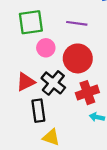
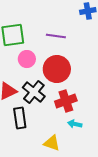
yellow triangle: (51, 137) -> (52, 143), moved

